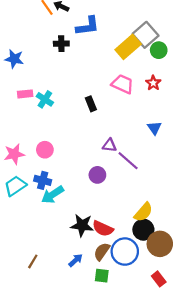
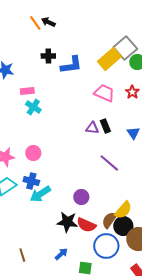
blue L-shape: (88, 26) -> (71, 65), moved
pink rectangle: (25, 94) -> (27, 91), moved
black rectangle: (91, 104) -> (105, 126), moved
purple triangle: (109, 145) -> (92, 128), moved
purple circle: (97, 175) -> (81, 197), moved
brown semicircle: (102, 252) -> (109, 220), moved
brown line: (33, 261) -> (22, 255), turned -48

